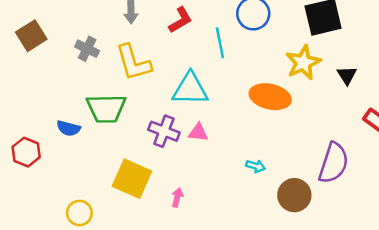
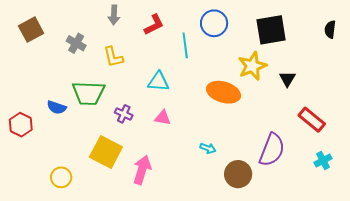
yellow L-shape: (133, 63) -> (113, 57), size x0.7
cyan triangle: (190, 89) -> (158, 82), size x0.7
purple cross: (164, 131) -> (124, 114), moved, size x0.7
pink arrow: (177, 197) -> (142, 170), size x1.8

